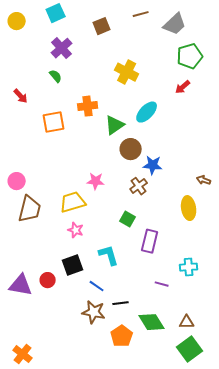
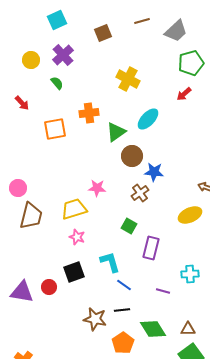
yellow circle: (17, 21) -> (31, 60), moved
yellow ellipse: (189, 208) -> (190, 215), turned 75
blue line: (97, 286) -> (124, 285), moved

